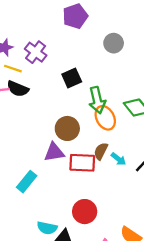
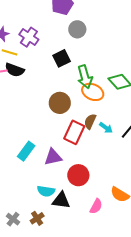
gray circle: (114, 43) -> (77, 29), moved
orange ellipse: (105, 118) -> (93, 92), turned -35
purple triangle: (54, 152) -> (53, 157), moved
red rectangle: (82, 163) -> (74, 132), turned -65

